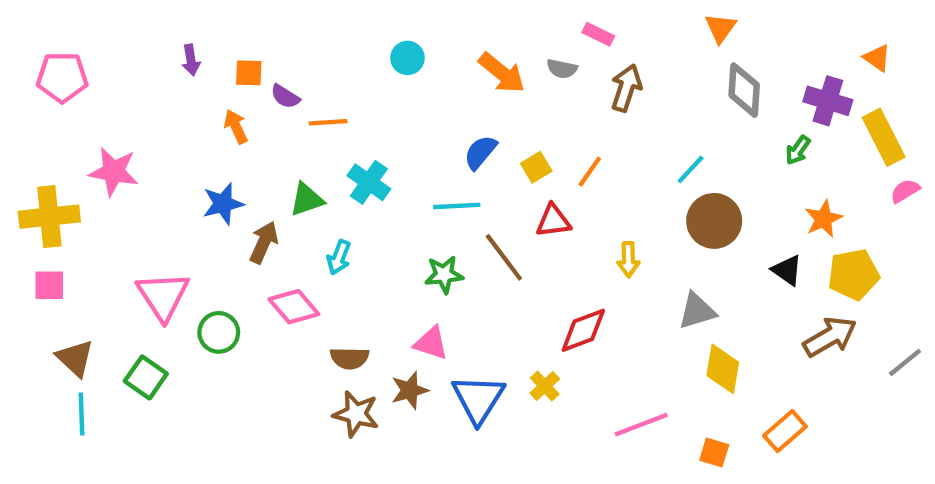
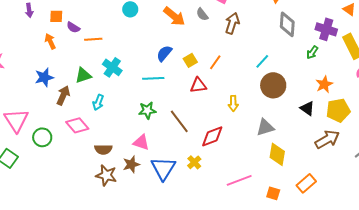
gray semicircle: (562, 69) -> (202, 14), turned 40
brown line: (504, 257) -> (179, 121), moved

